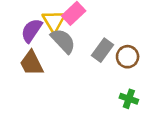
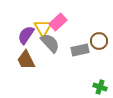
gray rectangle: (103, 50) -> (80, 50), turned 42
brown circle: (128, 57) -> (99, 41), moved

